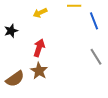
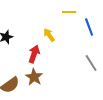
yellow arrow: (40, 13) -> (49, 35), moved, turned 80

